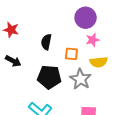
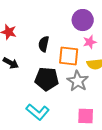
orange square: (71, 54) -> (69, 56), size x1.5

